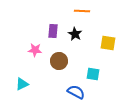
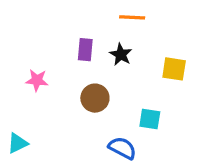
pink star: (35, 50) -> (37, 80), moved
cyan triangle: (22, 84) -> (18, 143), moved

